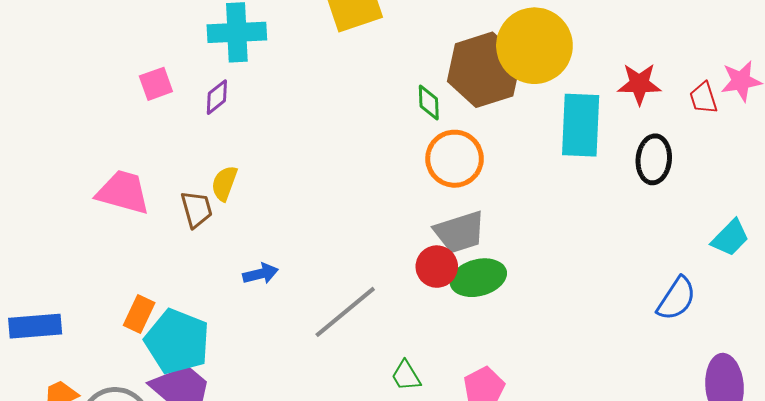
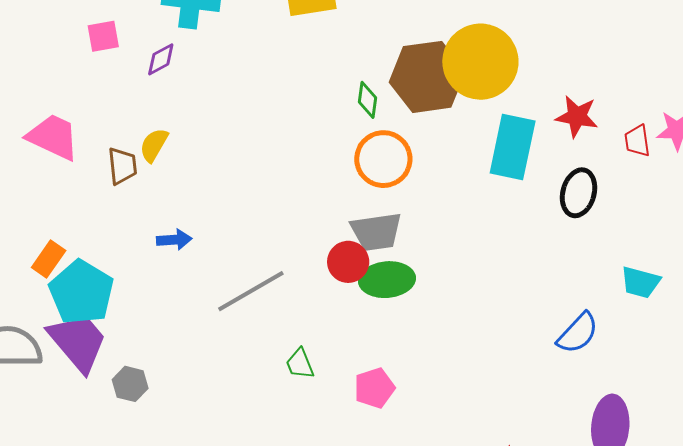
cyan trapezoid: (730, 238) -> (640, 282), turned 51

